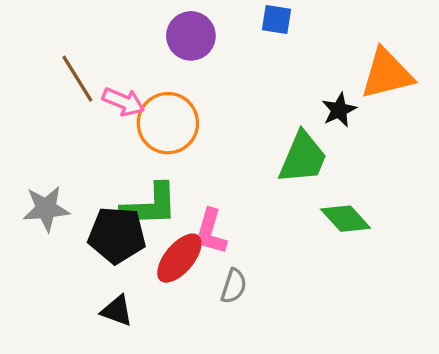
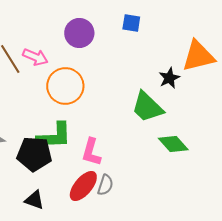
pink arrow: (123, 102) -> (35, 57), moved
green trapezoid: (303, 158) -> (147, 107), turned 111
red ellipse: (179, 258) -> (83, 186), moved

